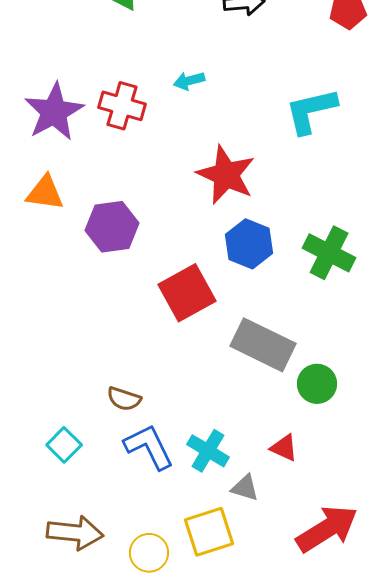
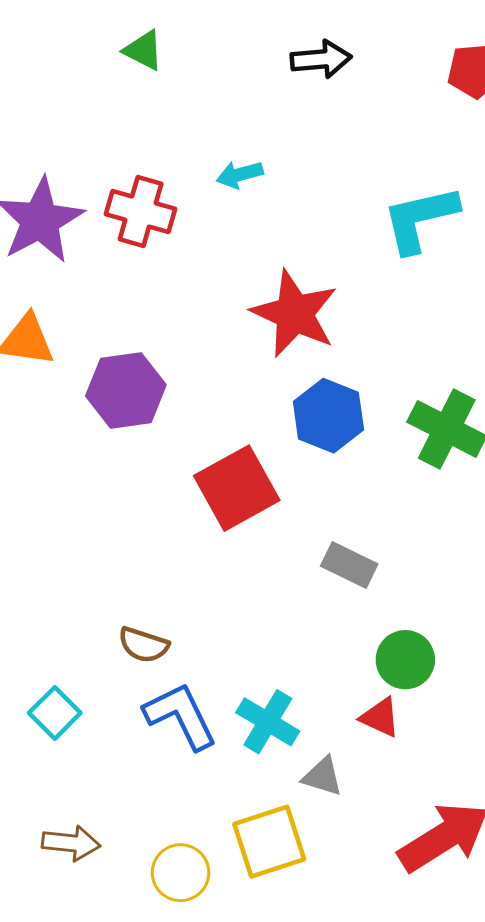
gray rectangle: (263, 345) -> (349, 565), size x0.6
green circle: (317, 384) -> (405, 660), moved
brown arrow: (75, 533) -> (71, 843), size x0.7

